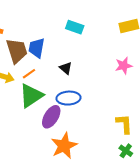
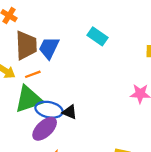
black triangle: (66, 68) -> (70, 112), moved, turned -32
blue ellipse: (69, 98) -> (49, 110), moved

